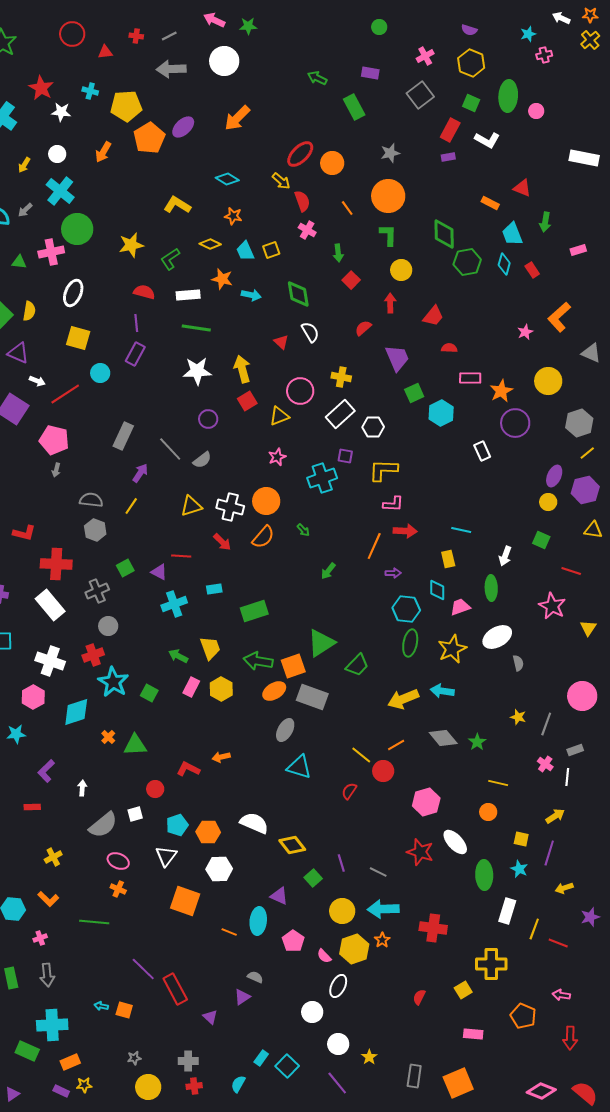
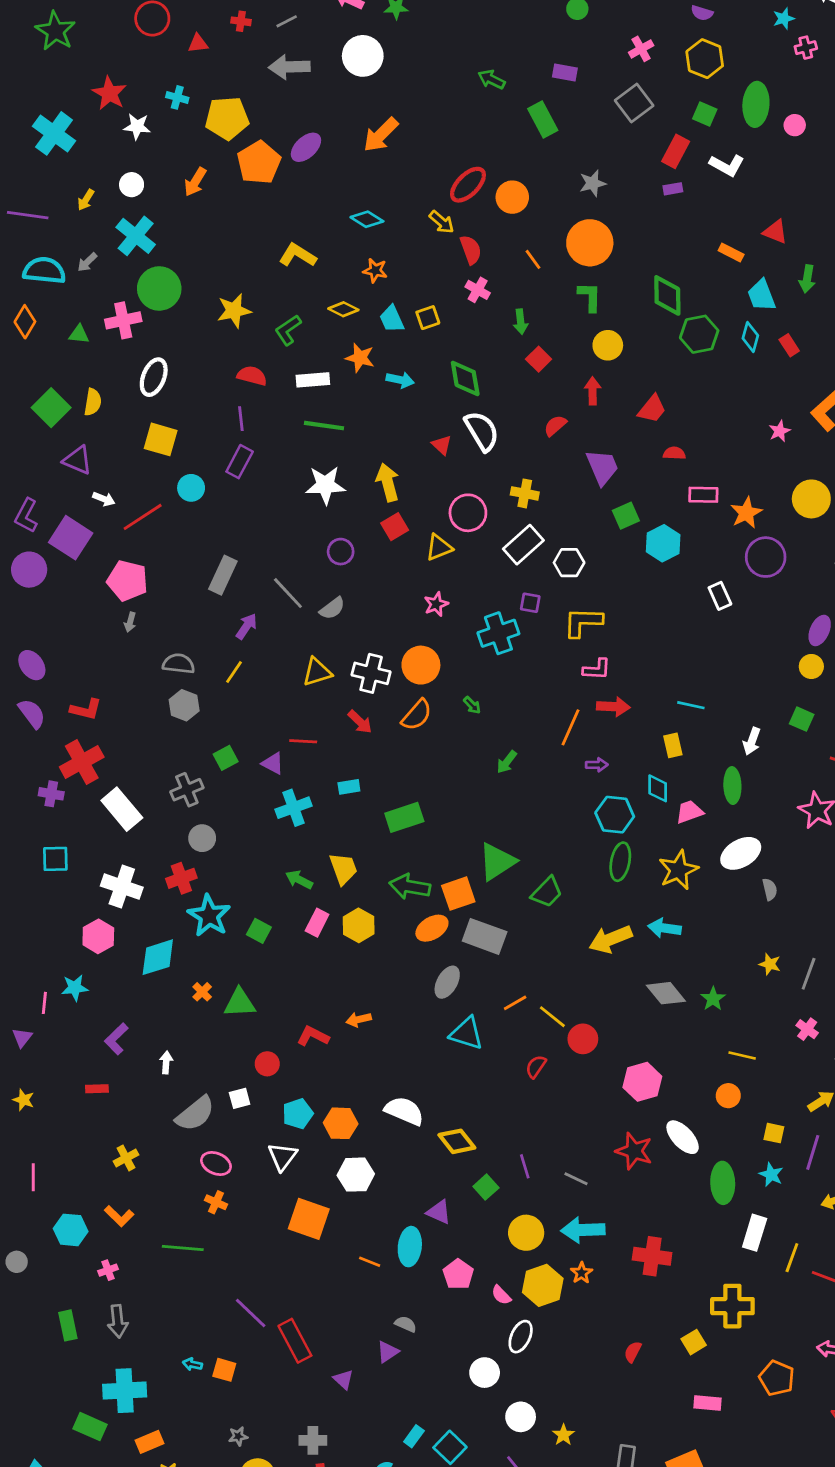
white semicircle: (310, 332) -> (482, 431), size x1.4
red cross: (56, 564) -> (82, 762), moved, turned -32
orange line: (396, 745) -> (515, 1003), moved

